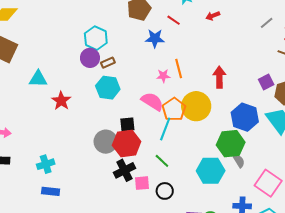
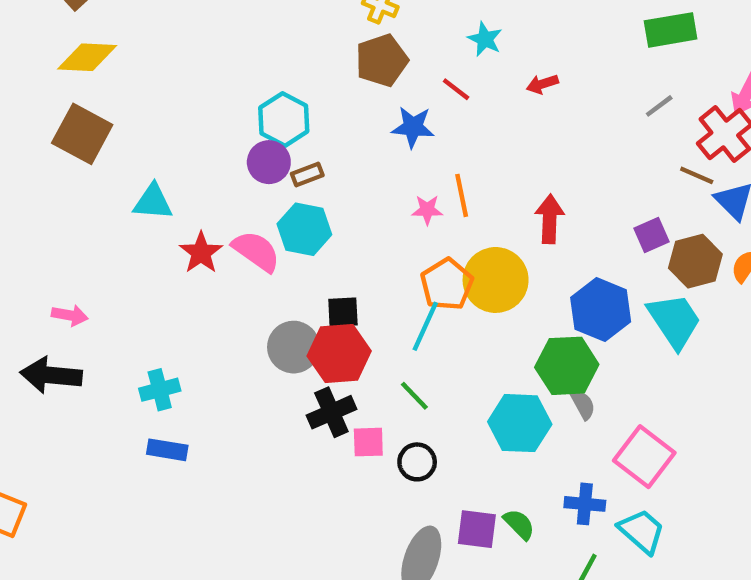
pink semicircle: (152, 101) -> (256, 251), moved

